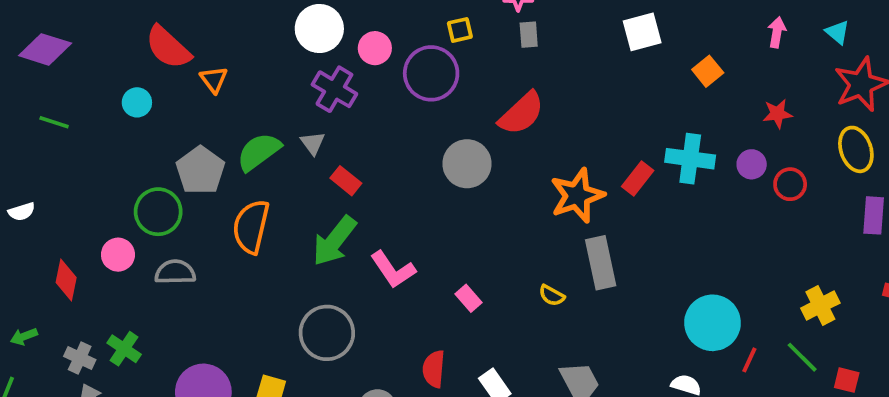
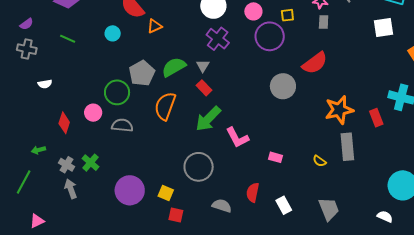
pink circle: (375, 48) -> (253, 11), moved
orange triangle: (214, 80) -> (155, 26), turned 35
red rectangle: (638, 179) -> (376, 118), moved, turned -66
red rectangle: (346, 181) -> (204, 88), moved
pink rectangle: (469, 298) -> (275, 157), turned -40

